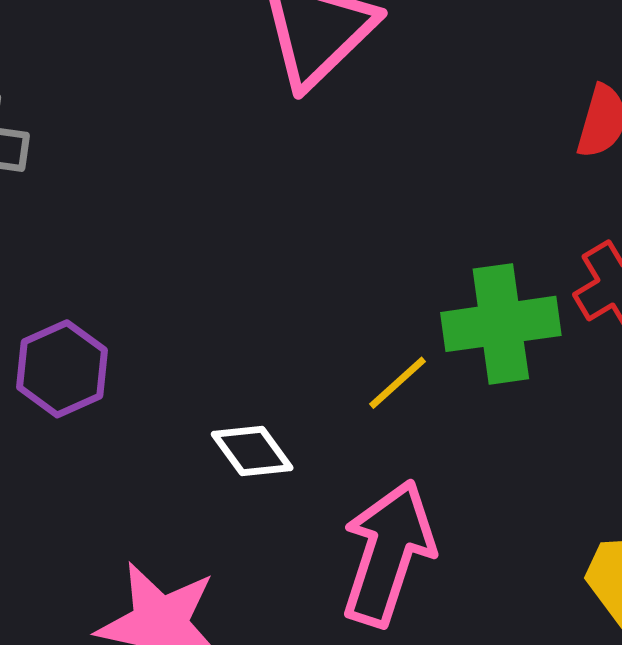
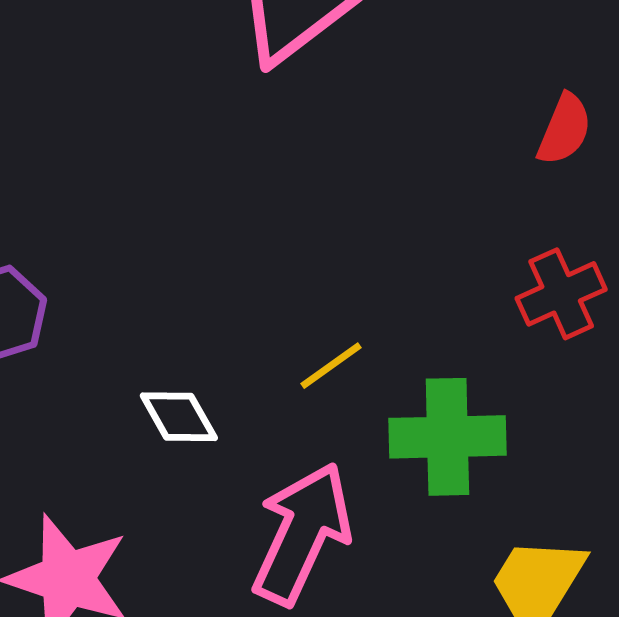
green cross: (501, 324) -> (447, 437), moved

